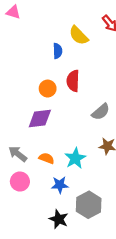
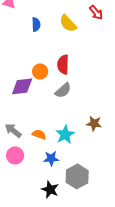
blue semicircle: (58, 51) -> (36, 24), moved
gray semicircle: (101, 112) -> (63, 90), moved
purple diamond: (40, 118) -> (22, 86), moved

